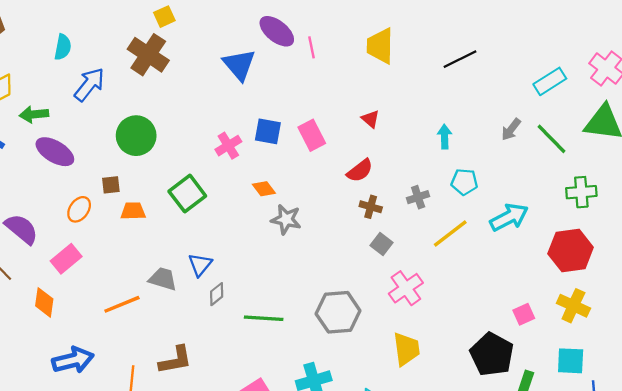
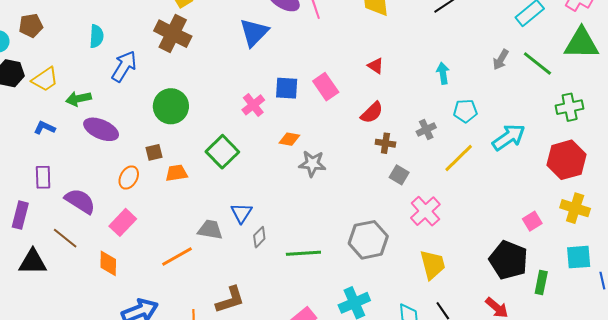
blue triangle: (239, 65) -> (254, 32), turned 32
orange diamond: (264, 189) -> (289, 139), turned -35

